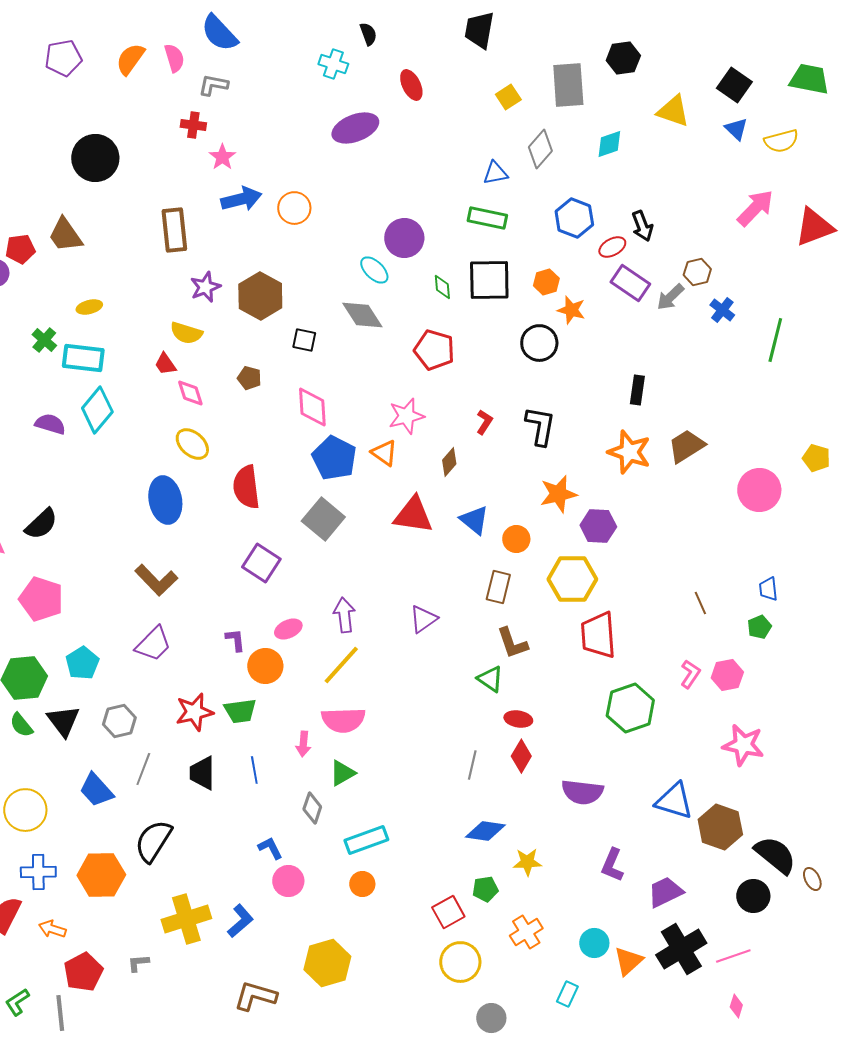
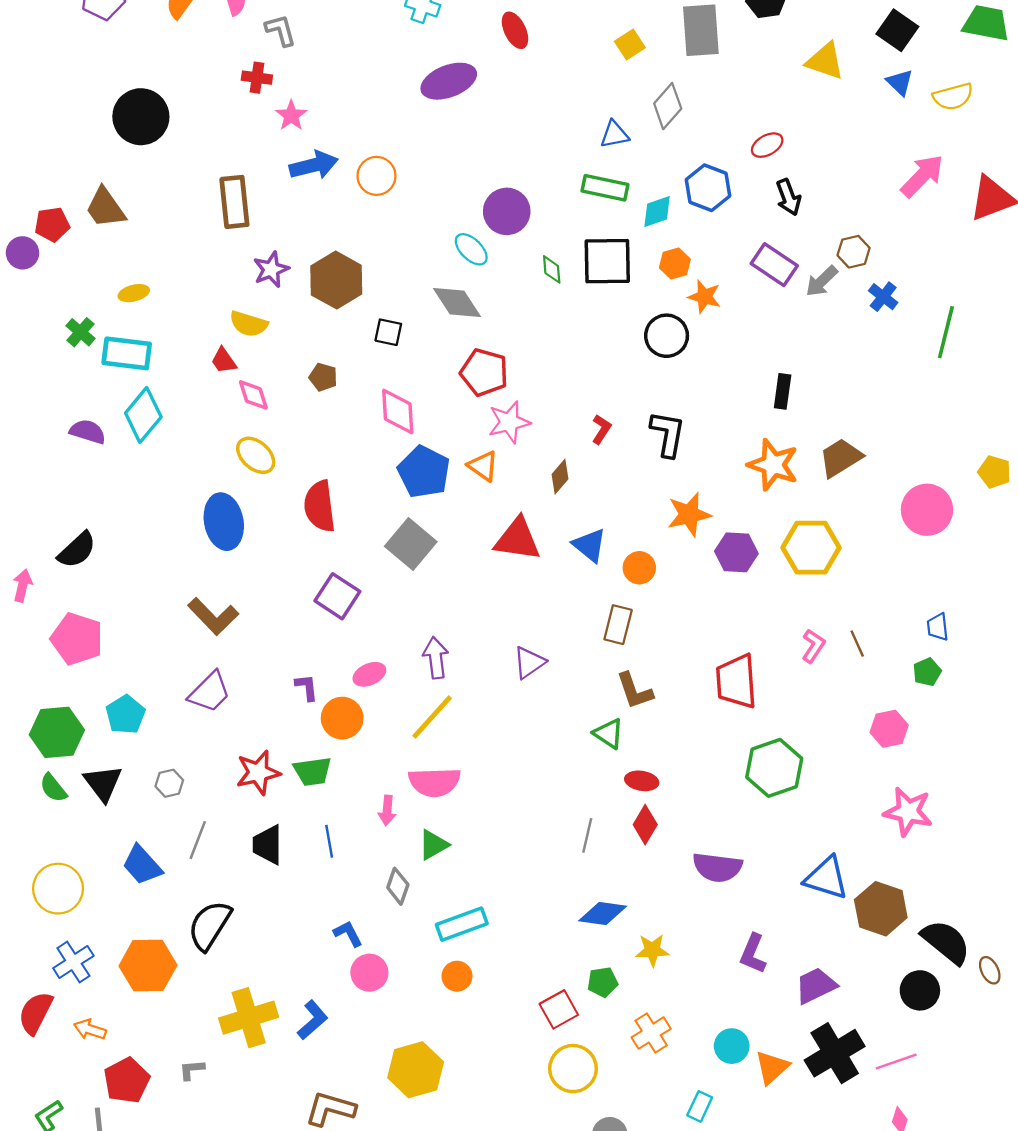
gray L-shape: (213, 85) -> (281, 30), turned 64
cyan diamond: (609, 144) -> (657, 211), moved
red ellipse: (612, 247) -> (767, 145), moved
red pentagon: (434, 350) -> (484, 372), moved
yellow hexagon: (572, 579) -> (811, 548), moved
pink L-shape: (690, 674) -> (813, 646), moved
gray hexagon: (119, 721) -> (169, 783), size x0.7
blue cross: (38, 872) -> (73, 962), turned -32

